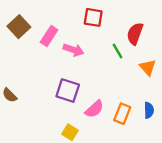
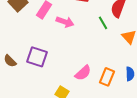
purple square: (68, 91) -> (37, 57), moved

